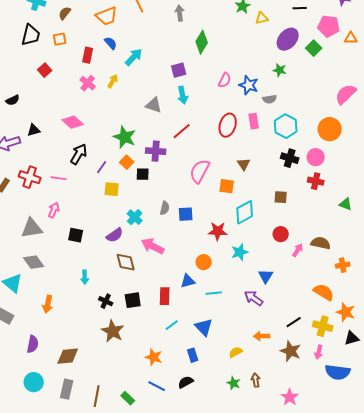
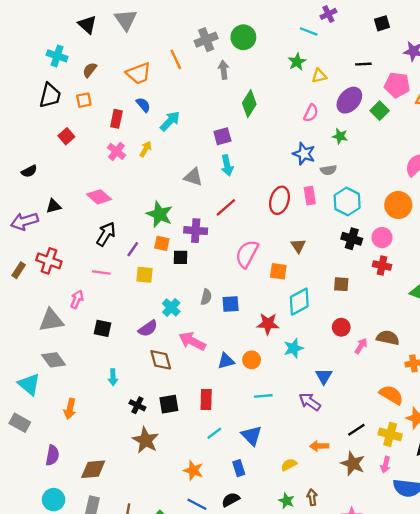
pink semicircle: (225, 80) -> (311, 113), moved
orange square: (127, 162) -> (162, 243), turned -32
pink line: (59, 178) -> (101, 273), moved
blue triangle: (188, 281) -> (226, 361), moved

